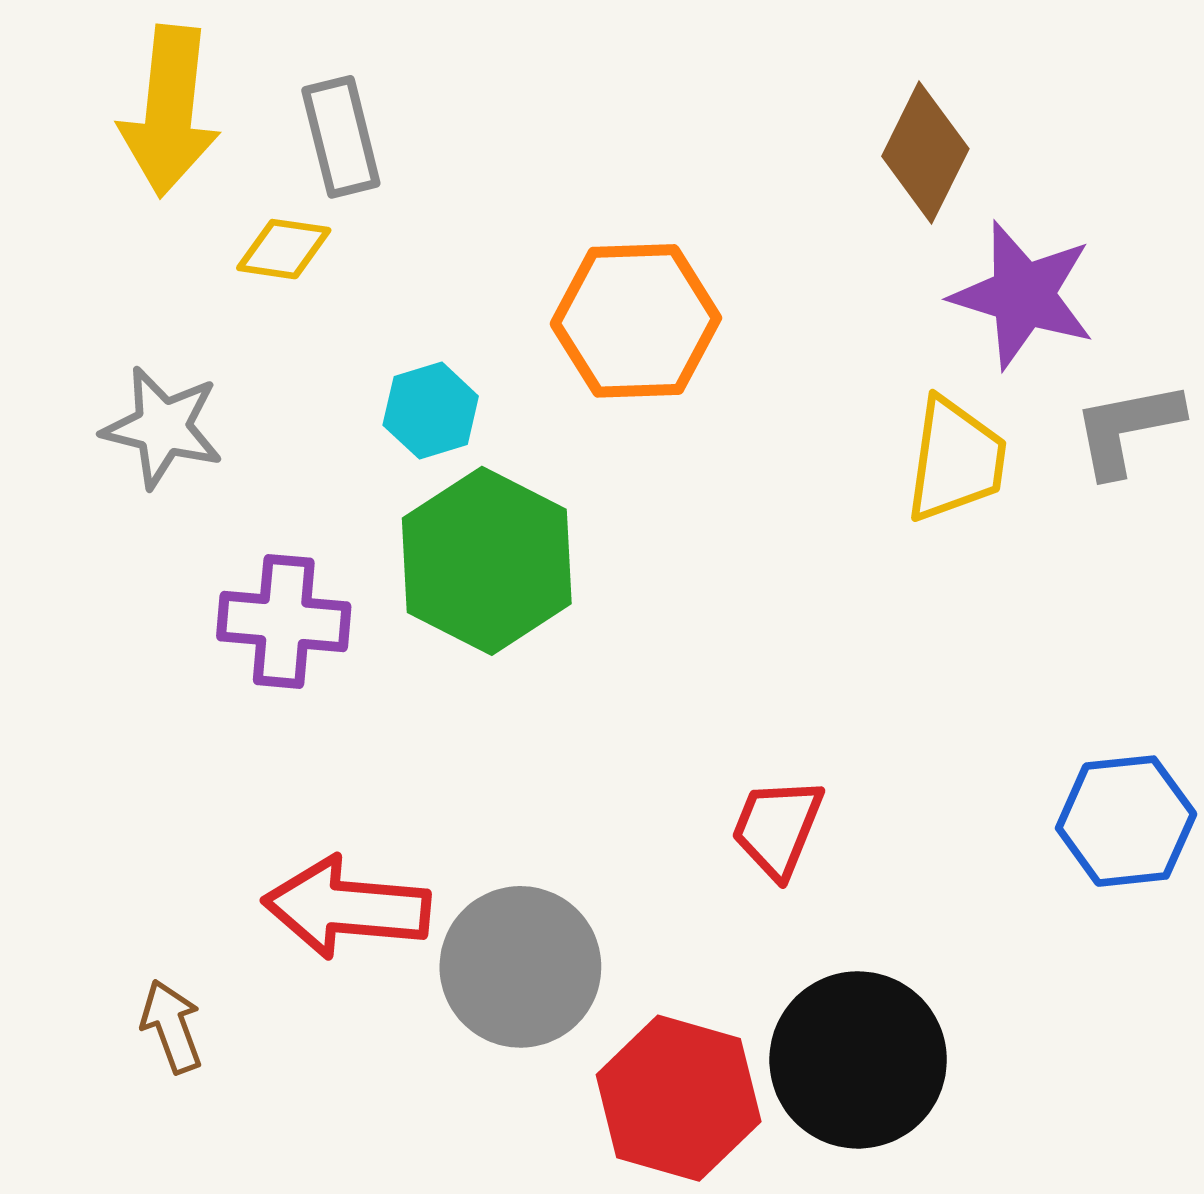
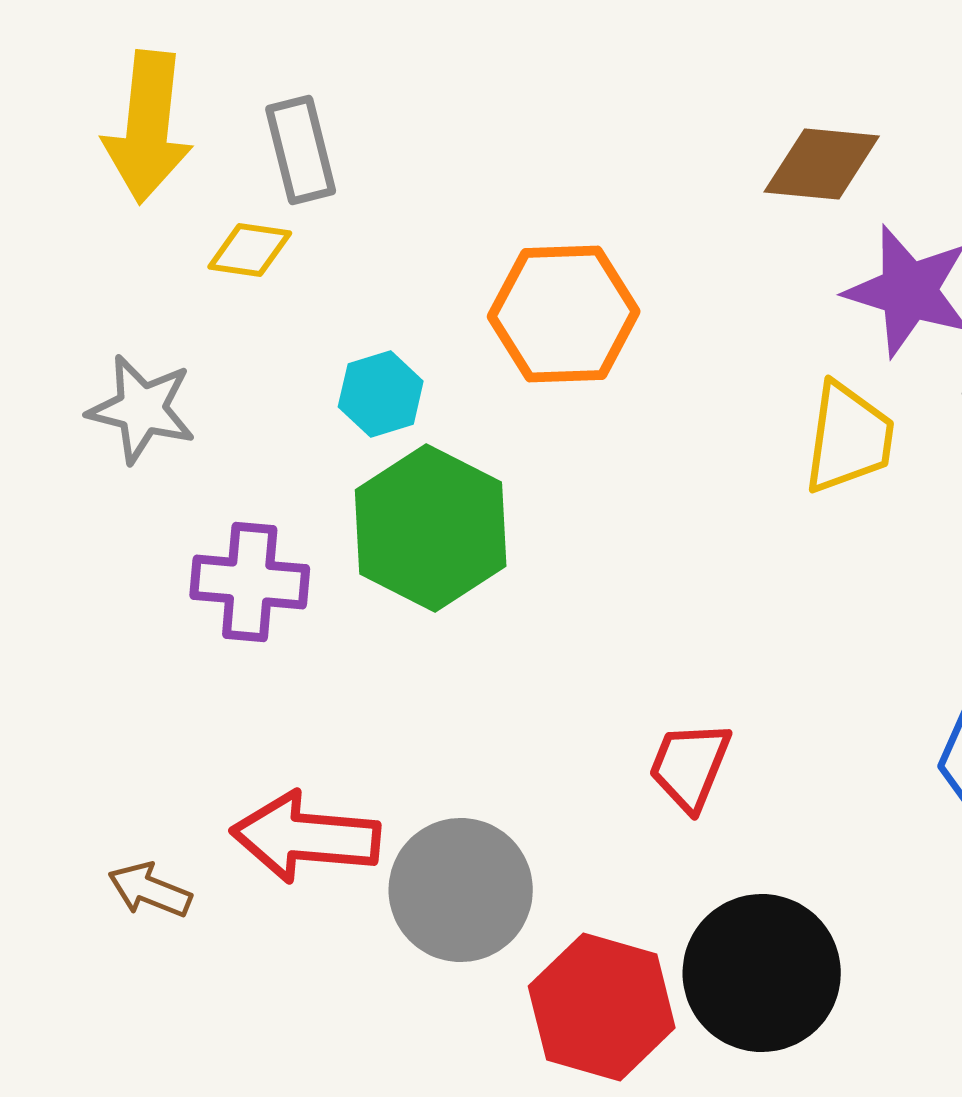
brown diamond: (925, 153) -> (822, 164), turned 69
brown arrow: (172, 1026) -> (150, 890), moved, turned -48

